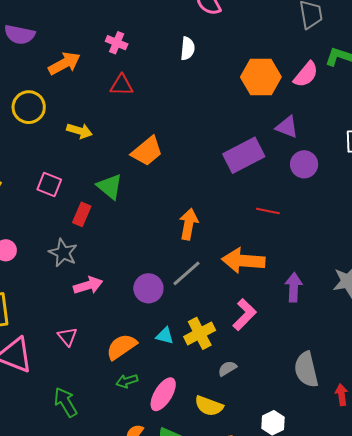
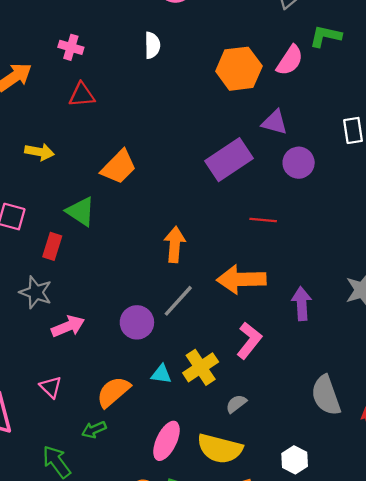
green arrow: (127, 381) -> (94, 430), moved
yellow semicircle: (209, 406) -> (220, 449), size x1.4

